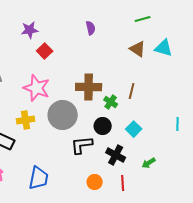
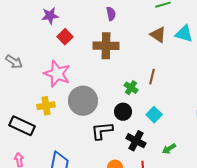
brown cross: (89, 87) -> (106, 46), moved

